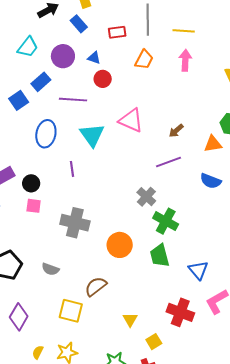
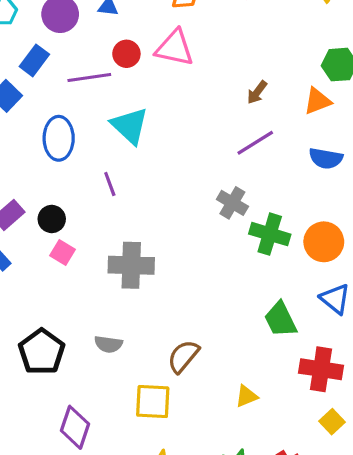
red circle: (103, 79) -> (126, 54), moved
pink triangle: (131, 120) -> (175, 48), moved
pink square: (34, 206) -> (63, 253), turned 35
orange circle: (120, 245) -> (324, 242), moved
green trapezoid: (160, 256) -> (280, 319), moved
yellow triangle: (130, 320) -> (247, 396), turned 49
yellow square: (154, 342) -> (332, 422), moved

